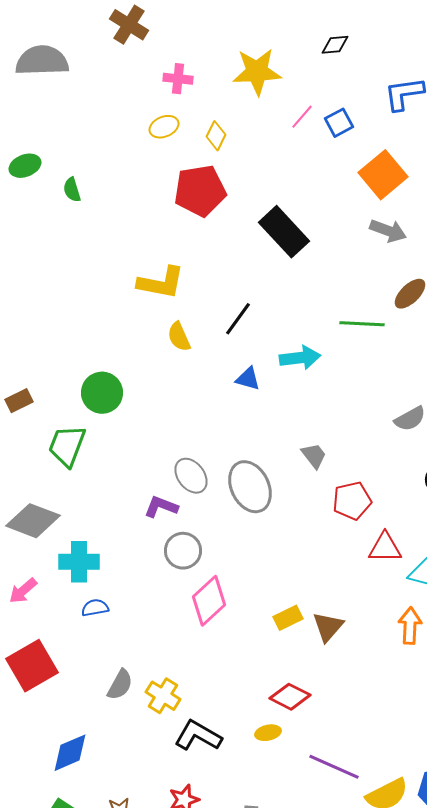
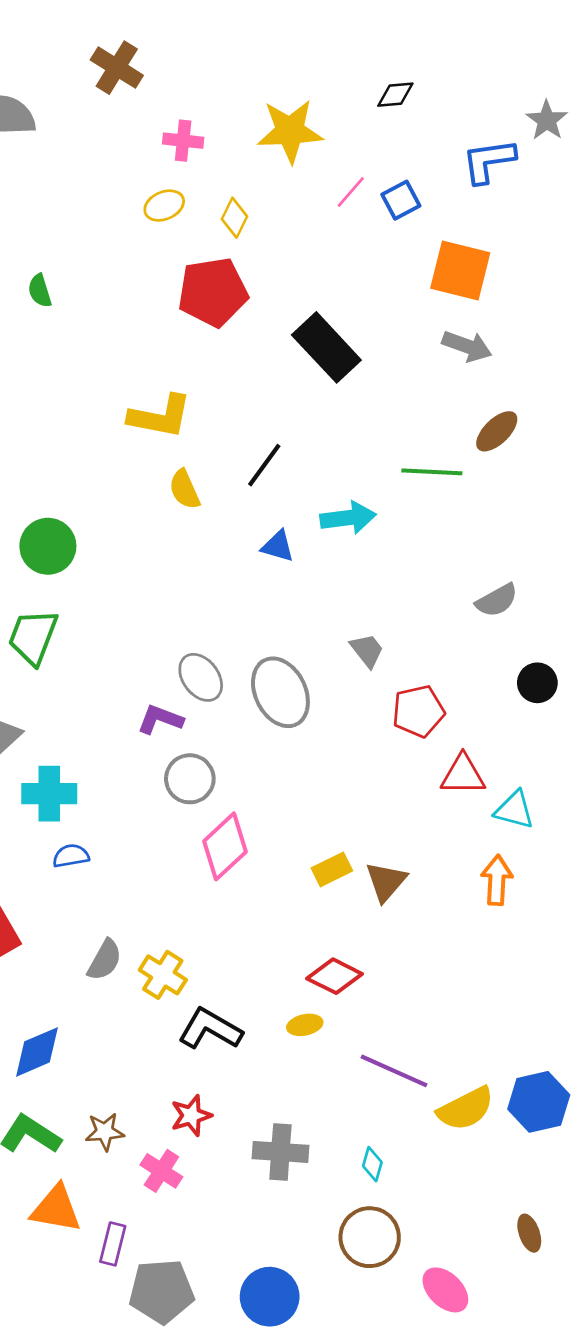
orange square: (383, 175) -> (460, 270), turned -36
green circle: (102, 393) -> (48, 546), moved

